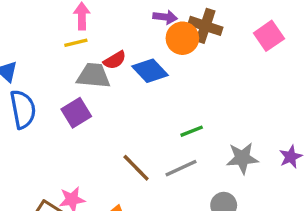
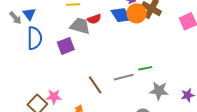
blue diamond: (150, 71) -> (121, 15), moved
green line: (192, 131) -> (145, 68), moved
gray line: (181, 168) -> (124, 77), moved

